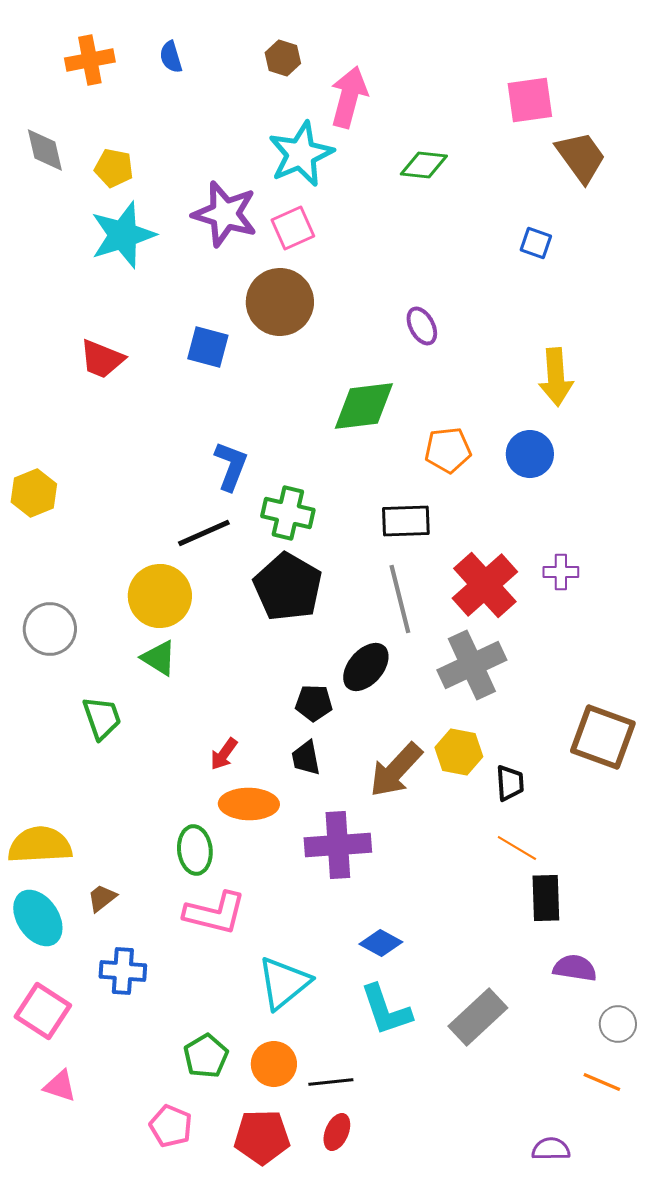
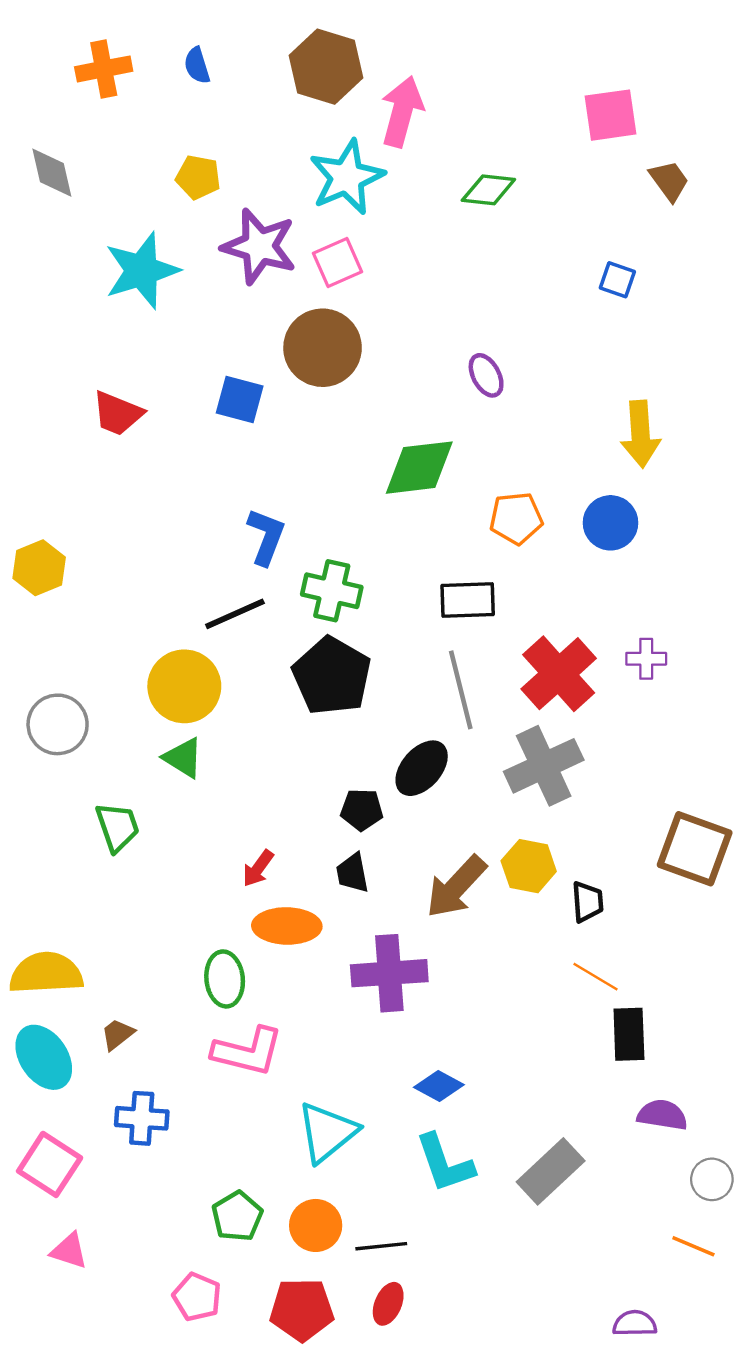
brown hexagon: (283, 58) -> (326, 67), size x1.8
brown trapezoid: (581, 157) -> (669, 181), size x0.7
yellow pentagon: (114, 168) -> (198, 177), moved

